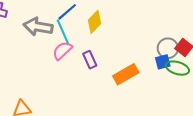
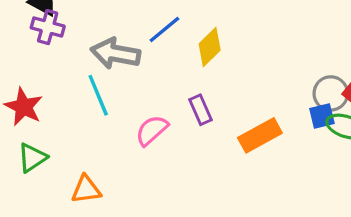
cyan line: (63, 32) -> (98, 95), moved
pink semicircle: (62, 51) -> (152, 130), moved

